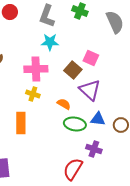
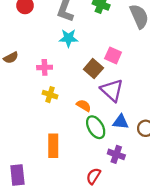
pink cross: (36, 69) -> (45, 67), moved, size x0.6
orange rectangle: (21, 123) -> (53, 146), moved
green ellipse: (75, 124) -> (96, 127), turned 50
red semicircle: (73, 169) -> (93, 176), size x0.7

